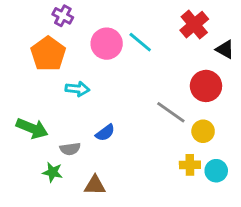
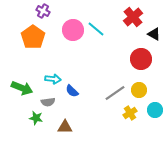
cyan arrow: (77, 89) -> (53, 79), moved
gray line: (171, 112) -> (115, 93), moved, turned -70
blue semicircle: (105, 133) -> (72, 91), turned 80
yellow cross: (190, 165) -> (130, 113), turned -32
cyan circle: (216, 171) -> (155, 110), moved

